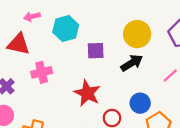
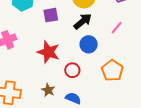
blue circle: (140, 103) -> (89, 44), moved

